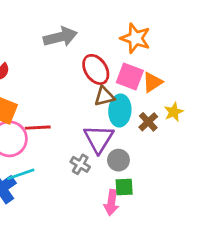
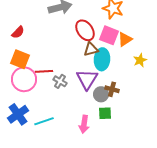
brown cross: (148, 122) -> (112, 89), moved, turned -32
gray cross: (80, 164) -> (60, 81), moved
cyan line: (21, 174) -> (44, 121), moved
pink arrow: (111, 203) -> (84, 124), moved

